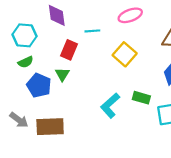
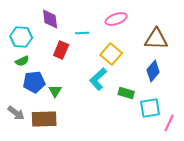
green triangle: (62, 74) -> (55, 91), moved
blue pentagon: (39, 85) -> (34, 82), turned -30
cyan L-shape: (110, 105) -> (98, 79), moved

